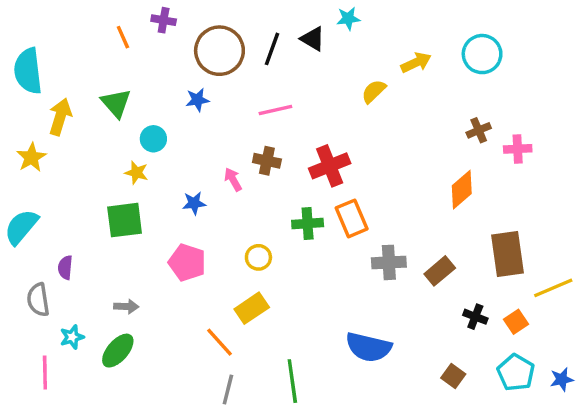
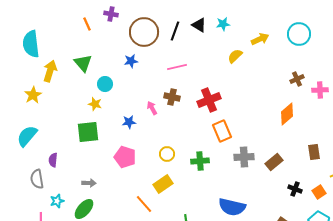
cyan star: (348, 18) -> (223, 24), moved
green cross: (308, 223) -> (200, 161), moved
brown rectangle: (507, 254) -> (314, 152), size x0.6

